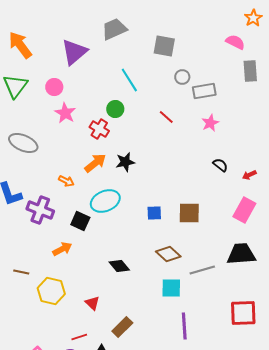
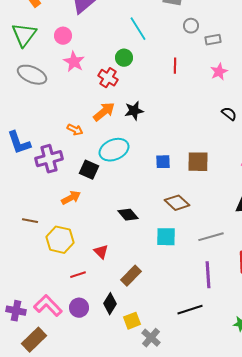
gray rectangle: (204, 91) -> (213, 40), size x0.7
red line: (166, 117) -> (175, 66), turned 49
gray ellipse: (23, 143) -> (32, 75), moved
purple cross: (40, 210) -> (49, 159), turned -36
gray line: (202, 270) -> (211, 237), moved
cyan square: (171, 288) -> (166, 237), moved
purple line: (184, 326) -> (208, 275), moved
red line: (79, 337) -> (78, 275), moved

